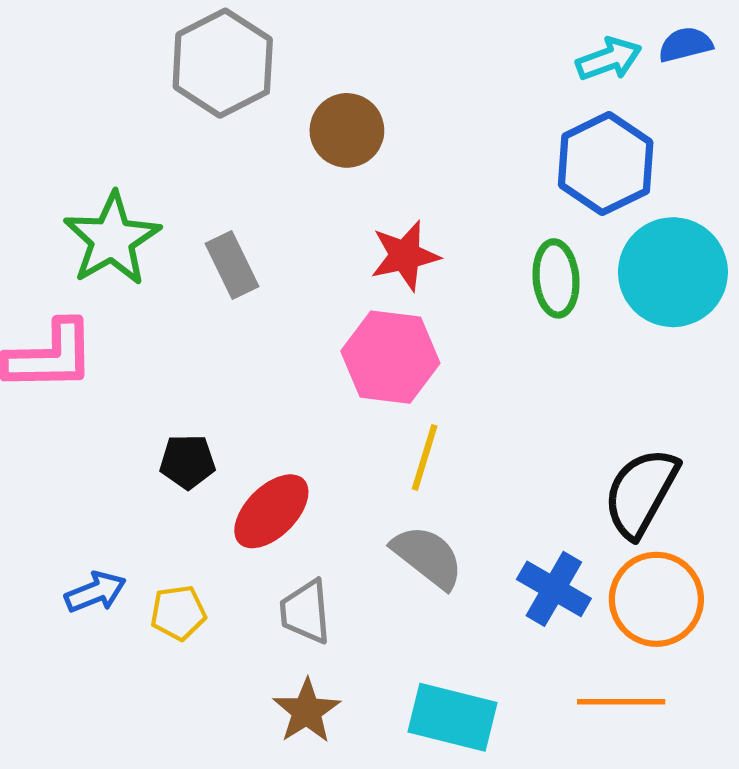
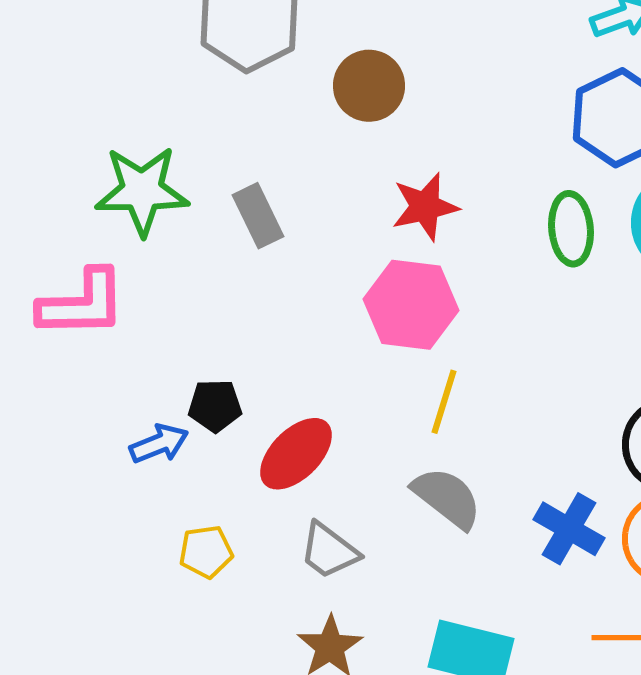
green star: (112, 239) -> (142, 191), turned 30
blue arrow: (95, 592) -> (159, 444), moved
gray trapezoid: (306, 612) -> (329, 551), turned -48

